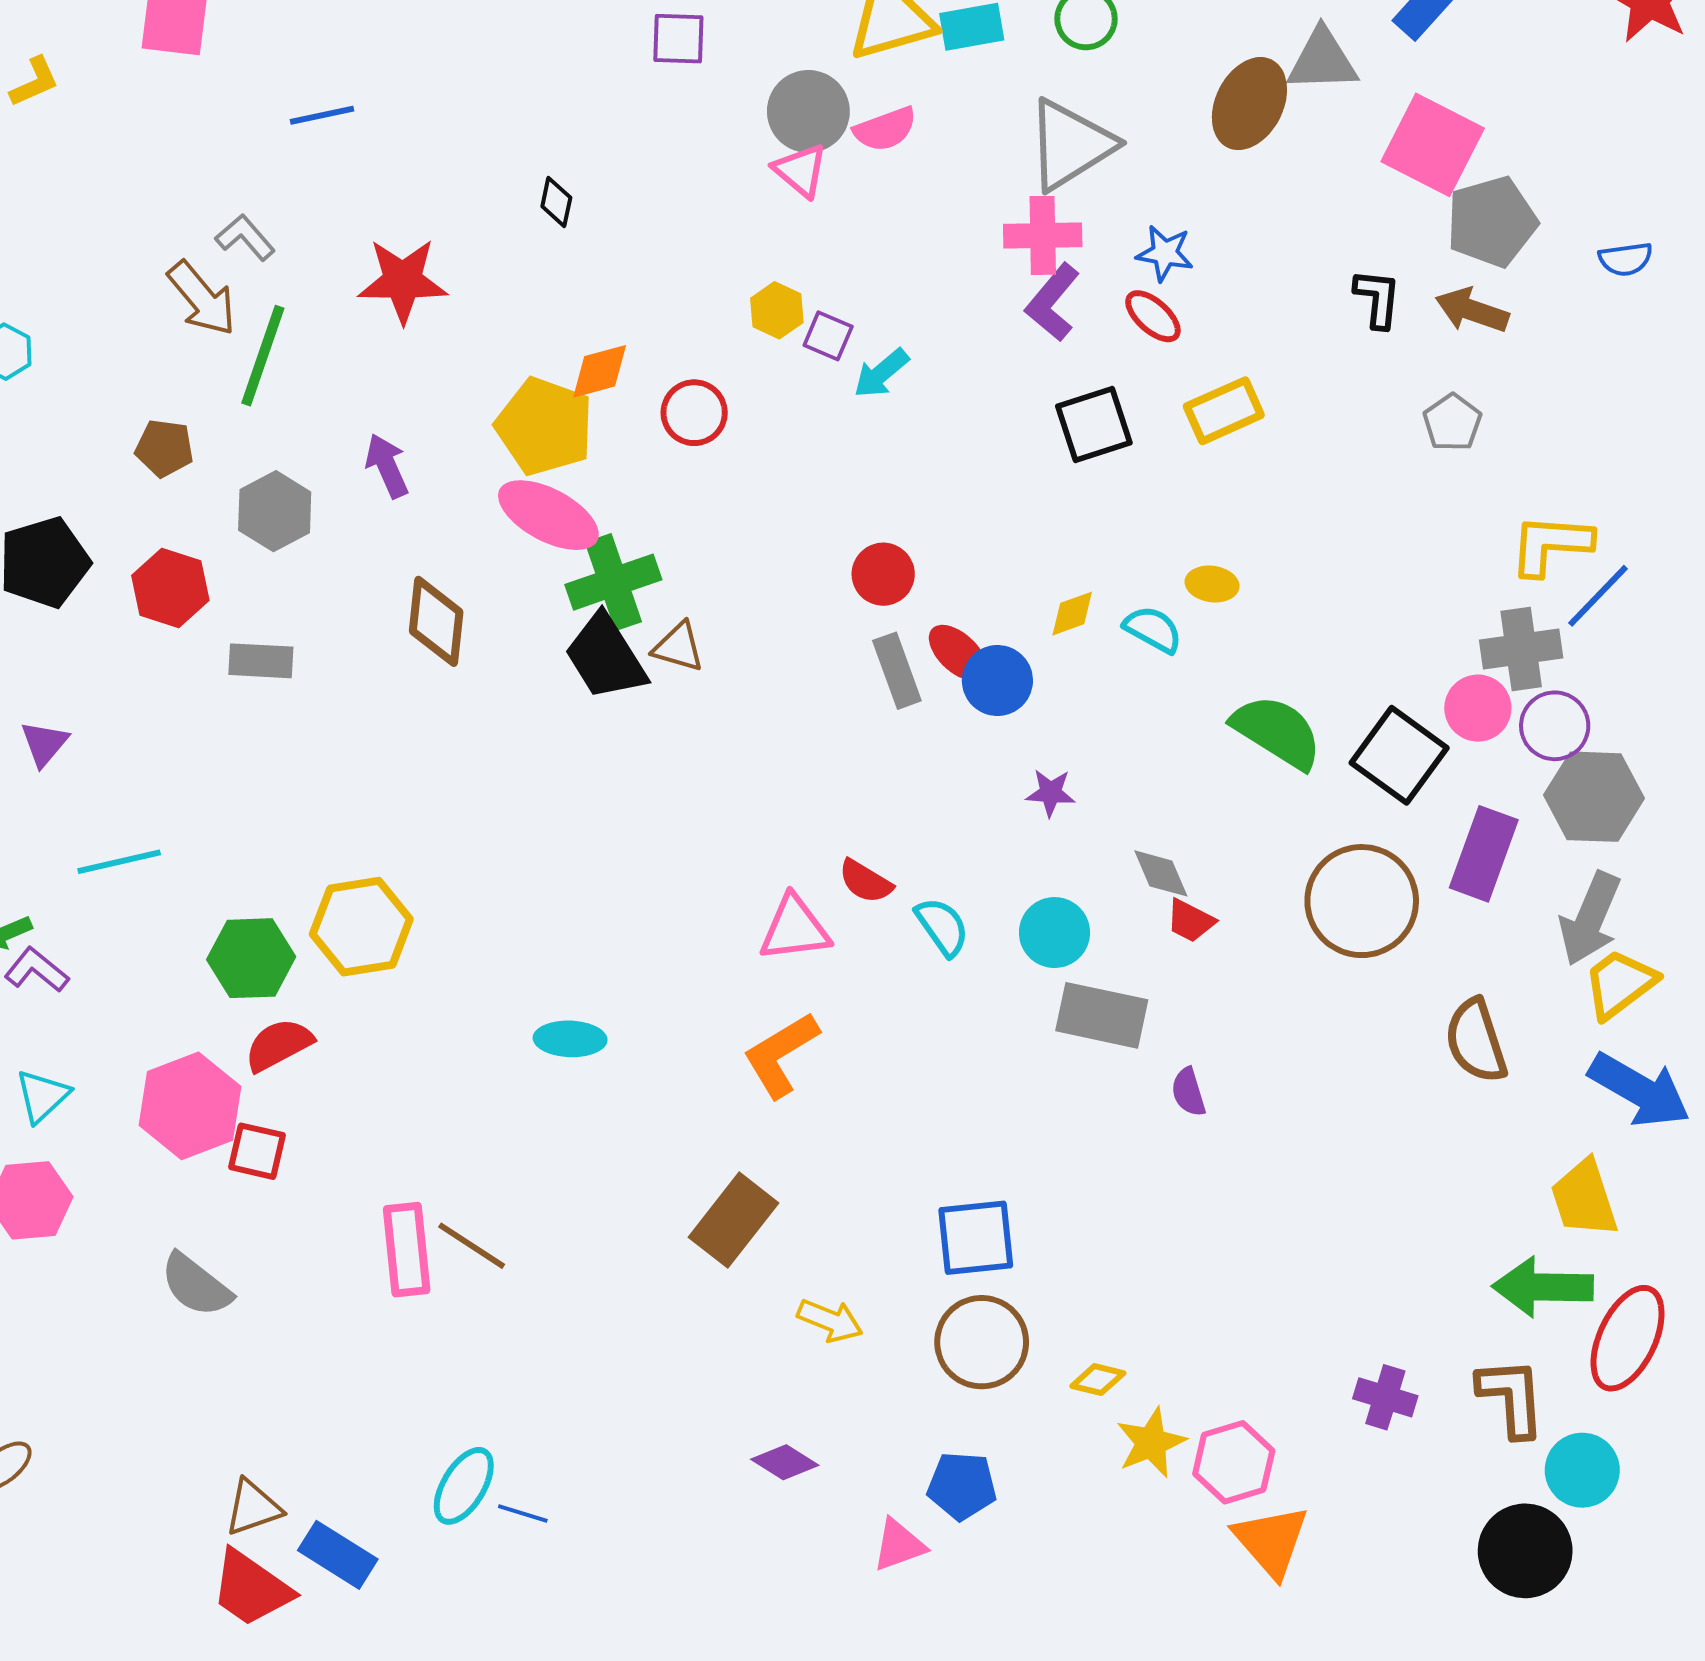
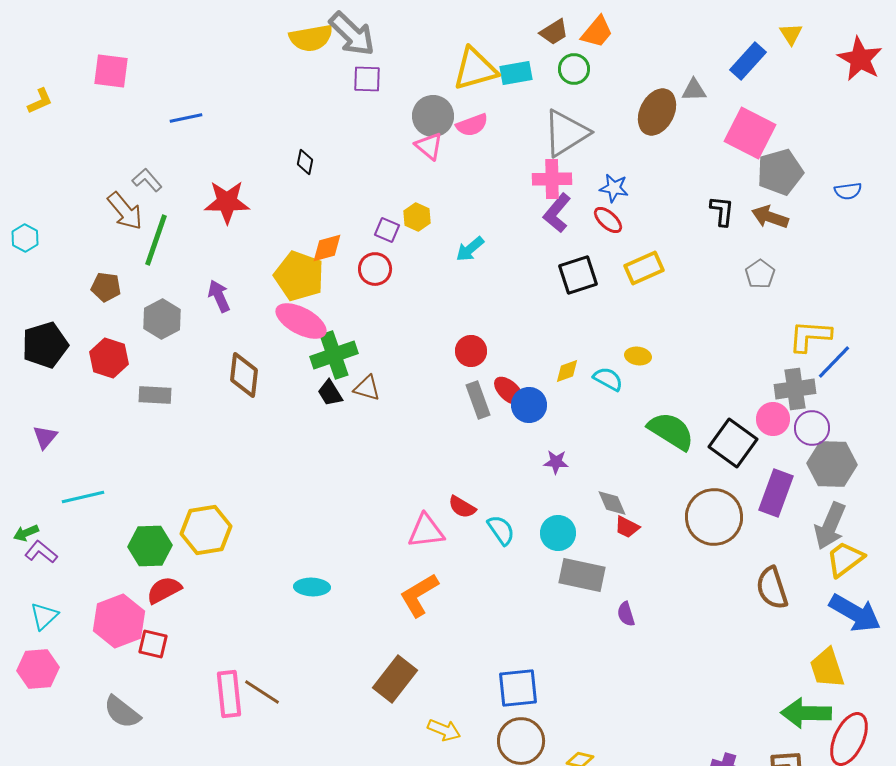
gray triangle: (1322, 60) -> (694, 90), size x0.7
purple square: (828, 336) -> (387, 230), moved
black trapezoid: (606, 657) -> (330, 393), size x0.6

